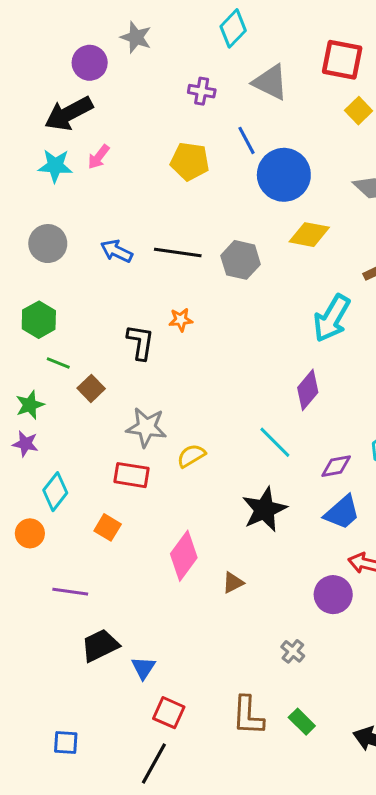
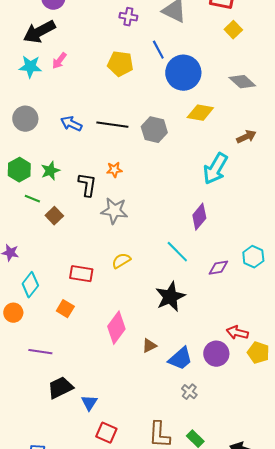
green star: (30, 405) -> (50, 171), moved
gray star: (146, 427) -> (114, 211), moved
blue trapezoid: (342, 512) -> (180, 359), moved

